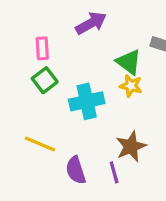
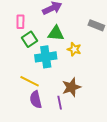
green triangle: (129, 62) -> (56, 33), moved, turned -36
green square: (45, 80) -> (30, 39), moved
yellow line: (40, 144) -> (30, 81), moved

